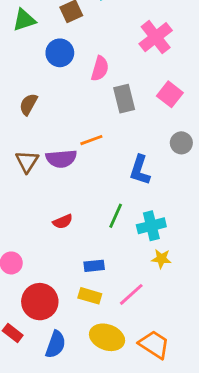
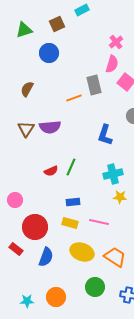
pink cross: (156, 37) -> (116, 42), size x0.6
pink semicircle: (100, 69) -> (112, 64), moved
orange line: (91, 140) -> (74, 98), moved
green line: (116, 216) -> (71, 167), moved
pink line: (131, 294) -> (99, 222), turned 54

